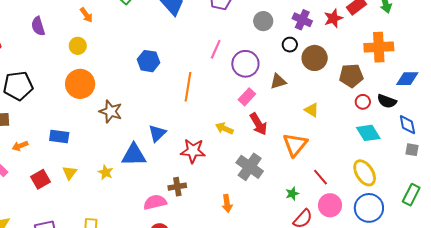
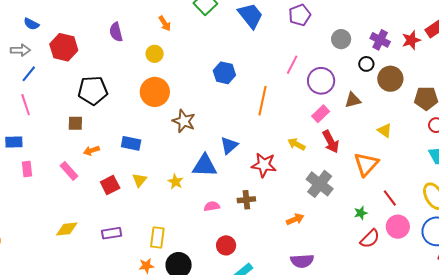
pink semicircle: (155, 202) -> (212, 206), moved, size x0.7
orange arrow: (227, 203) -> (295, 219), turned -108

